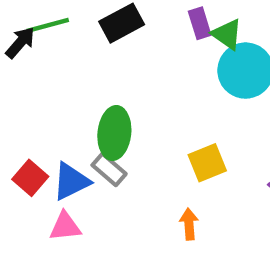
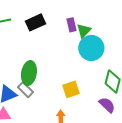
green triangle: (227, 34) -> (84, 31), turned 35

